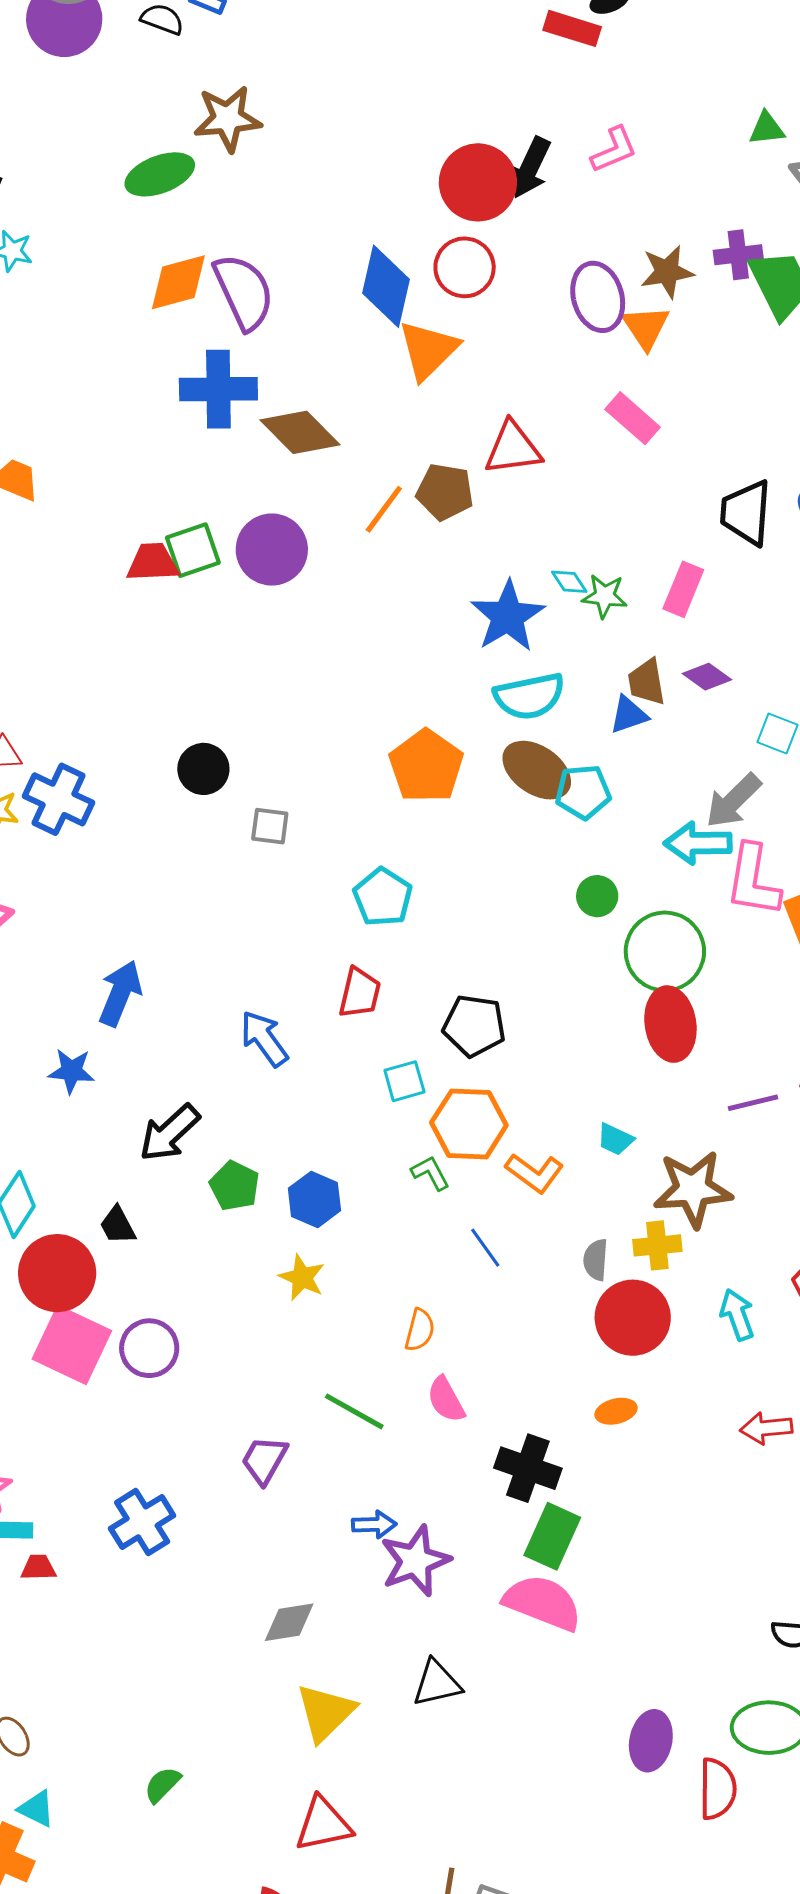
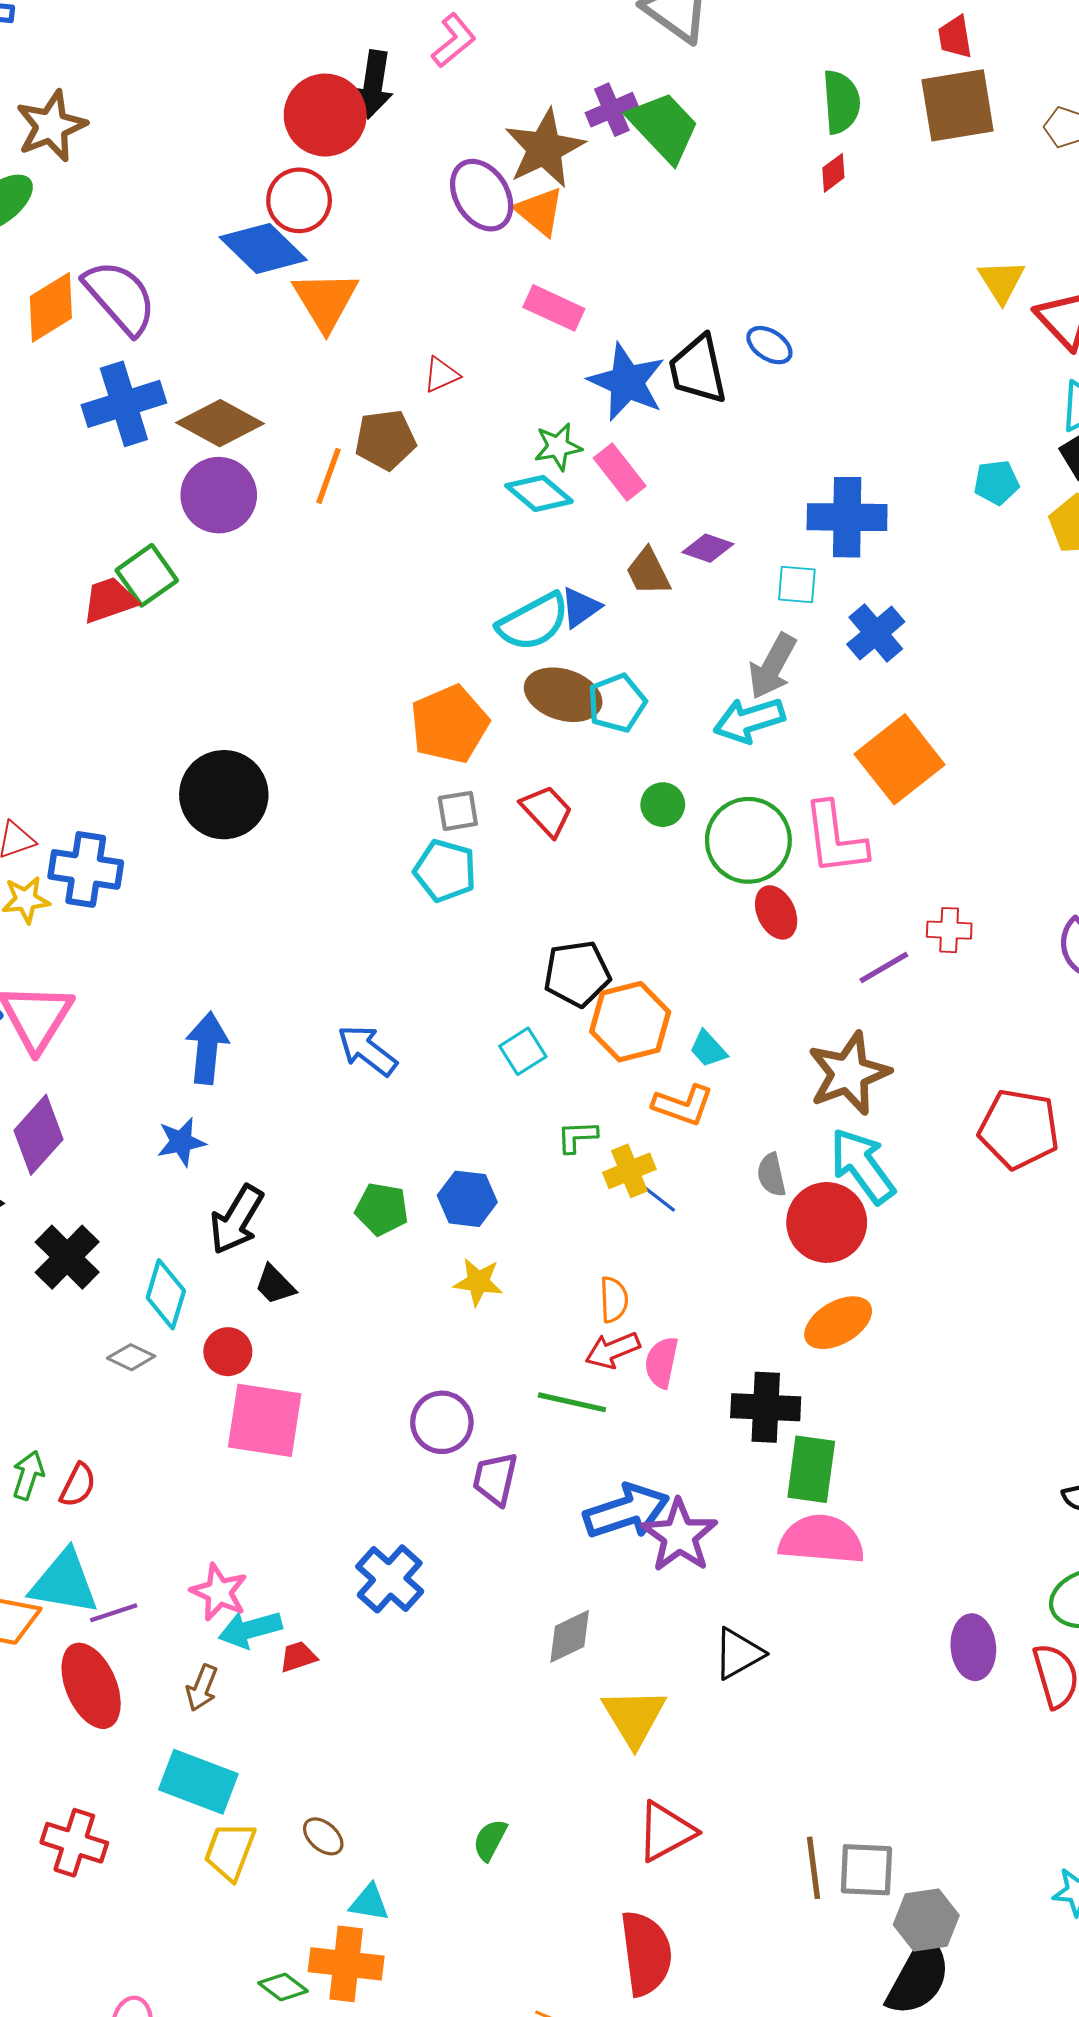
red circle: (465, 267) -> (299, 200), moved
brown star: (667, 272) -> (545, 148), size x1.4
blue diamond: (386, 286) -> (263, 248), turned -42
red triangle: (513, 448) -> (441, 375), size x0.6
purple circle: (272, 550) -> (219, 495), moved
cyan diamond: (569, 582) -> (539, 493), size x1.6
pink rectangle: (683, 589) -> (620, 472), moved, turned -44
green star: (605, 596) -> (558, 447), moved
blue star: (508, 616) -> (627, 382), moved
blue triangle: (629, 715) -> (580, 608), moved
orange pentagon: (426, 766) -> (449, 724), turned 30
black circle: (203, 769) -> (224, 795), size x1.6
gray square: (270, 826) -> (458, 811), moved
pink L-shape: (753, 880) -> (835, 838), moved
red trapezoid: (360, 993) -> (547, 811), moved, turned -40
red ellipse: (670, 1024) -> (776, 912), size x0.7
orange hexagon: (469, 1124) -> (630, 1022), moved
black arrow: (170, 1133) -> (236, 1220), moved
cyan trapezoid: (615, 1139) -> (708, 1049), moved, turned 39
green L-shape: (430, 1173) -> (577, 1137), turned -48
yellow cross: (657, 1245) -> (629, 1171), moved
red circle: (57, 1273) -> (228, 1352), size x0.6
cyan arrow: (737, 1315) -> (862, 1166), moved, size x1.5
purple circle: (149, 1348) -> (442, 1422), moved
pink semicircle: (446, 1400) -> (662, 1362), turned 57
orange ellipse: (616, 1411) -> (838, 1323), size x1.6
red arrow: (766, 1428) -> (613, 1350), moved
blue arrow: (374, 1524) -> (626, 1511), size x1.8

